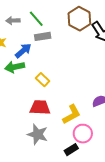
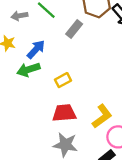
gray rectangle: (43, 36) -> (74, 29), moved, turned -35
yellow rectangle: (43, 80) -> (63, 80), turned -64

